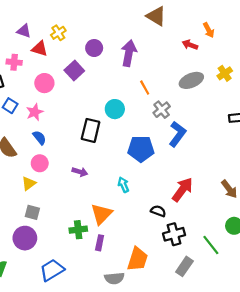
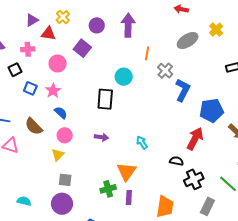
purple triangle: (24, 31) -> (32, 20), turned -40
orange line: (145, 88) -> (147, 53), turned 48
blue pentagon: (141, 149) -> (212, 110), moved

